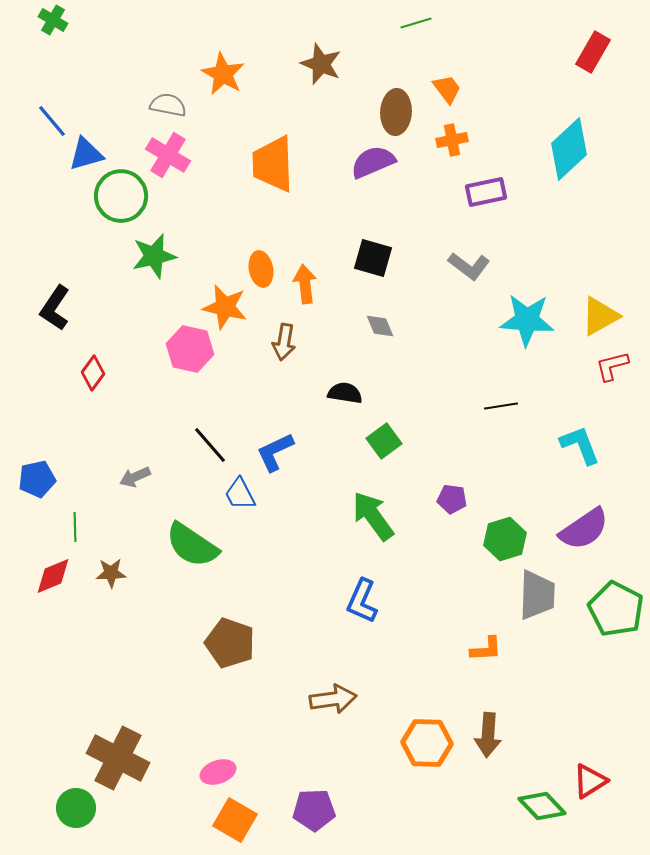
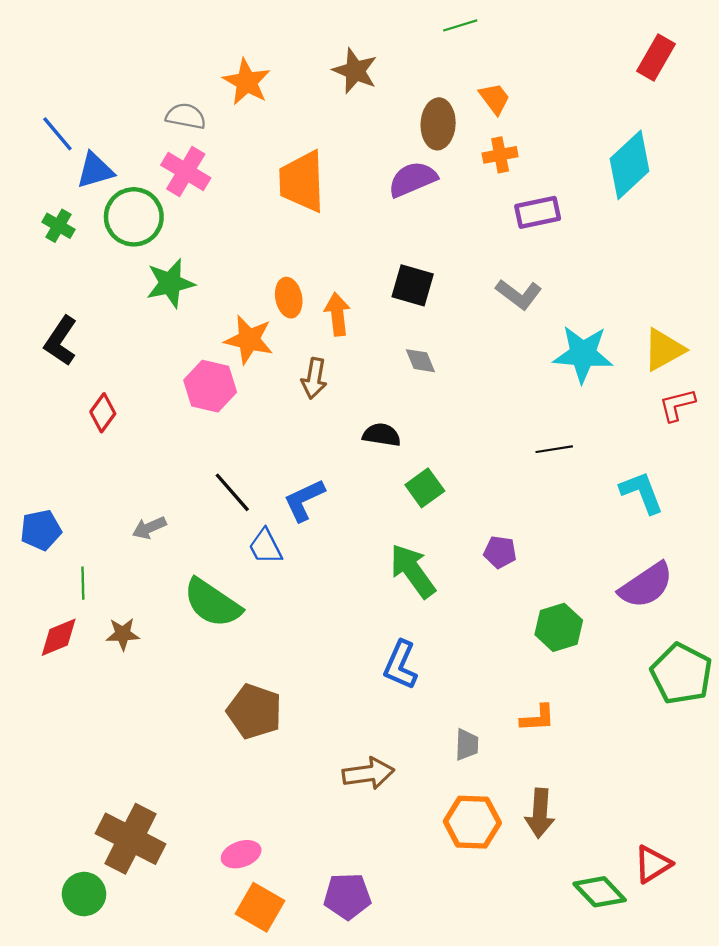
green cross: (53, 20) -> (59, 226), moved
green hexagon: (505, 539) -> (559, 627), moved
gray trapezoid: (537, 595) -> (467, 745), moved, size x0.6

